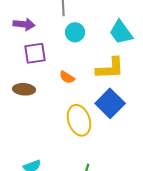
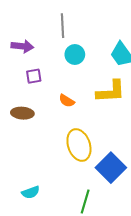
purple square: (35, 53) -> (34, 76), size x0.7
blue square: (110, 103) -> (111, 168), moved

